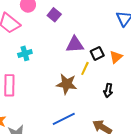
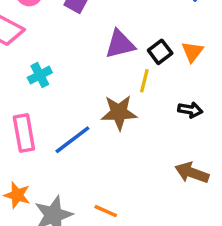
black arrow: (108, 90) -> (190, 110), turned -80
blue line: (64, 119) -> (72, 140), moved

